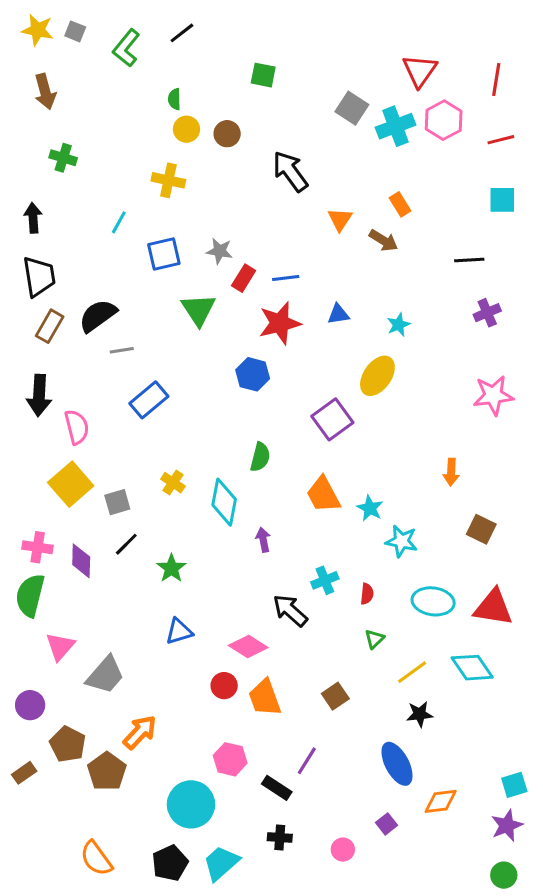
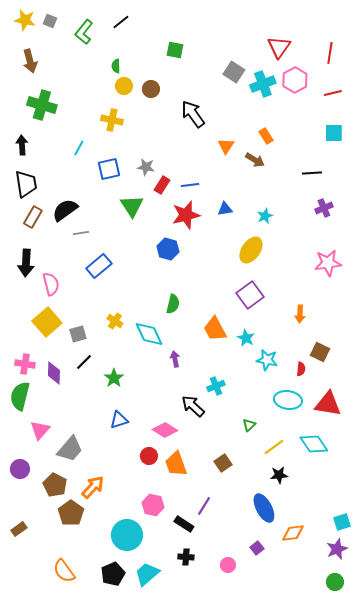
green cross: (63, 158) -> (42, 105), size x1.6
purple square: (332, 419) -> (250, 295), moved
cyan diamond: (224, 502) -> (149, 334), turned -36
red semicircle: (367, 594) -> (301, 369), moved
brown pentagon: (68, 744) -> (55, 485), moved
brown rectangle: (24, 773) -> (19, 529), moved

